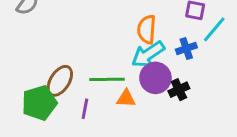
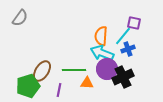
cyan line: (214, 29) -> (123, 36), moved
cyan arrow: (148, 54) -> (102, 53), turned 55
black cross: (179, 90) -> (123, 77), size x1.5

